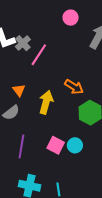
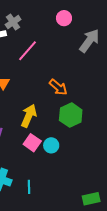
gray cross: (23, 43) -> (13, 22), moved
yellow arrow: (46, 102) -> (29, 116), moved

